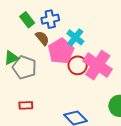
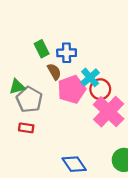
red circle: (78, 65) -> (100, 89), moved
red rectangle: (26, 105) -> (26, 128), moved

